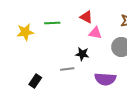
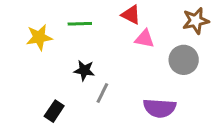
black star: (82, 54) -> (84, 70), moved
gray line: (67, 69) -> (102, 93), turned -56

